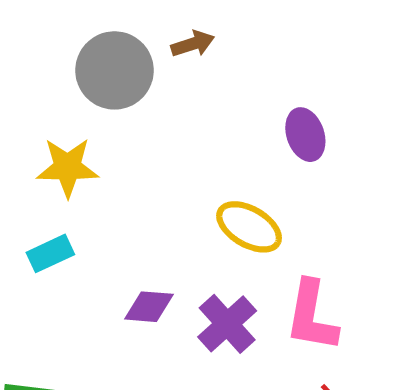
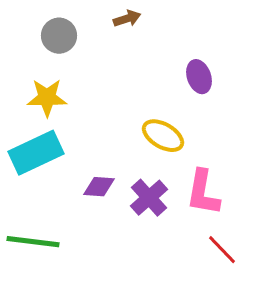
gray circle: (114, 70) -> (59, 36), moved, size x0.7
cyan rectangle: (50, 253) -> (36, 153), size x1.8

